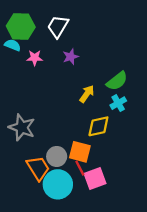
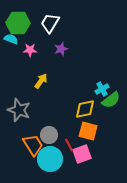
green semicircle: (117, 81) -> (111, 100), moved
yellow arrow: (87, 94) -> (41, 81), moved
orange square: (80, 152) -> (88, 131), moved

